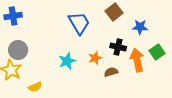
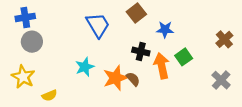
gray circle: (18, 50) -> (32, 42), moved
orange star: (95, 58) -> (115, 78), moved, size x1.6
brown semicircle: (111, 72) -> (133, 79), turned 64

